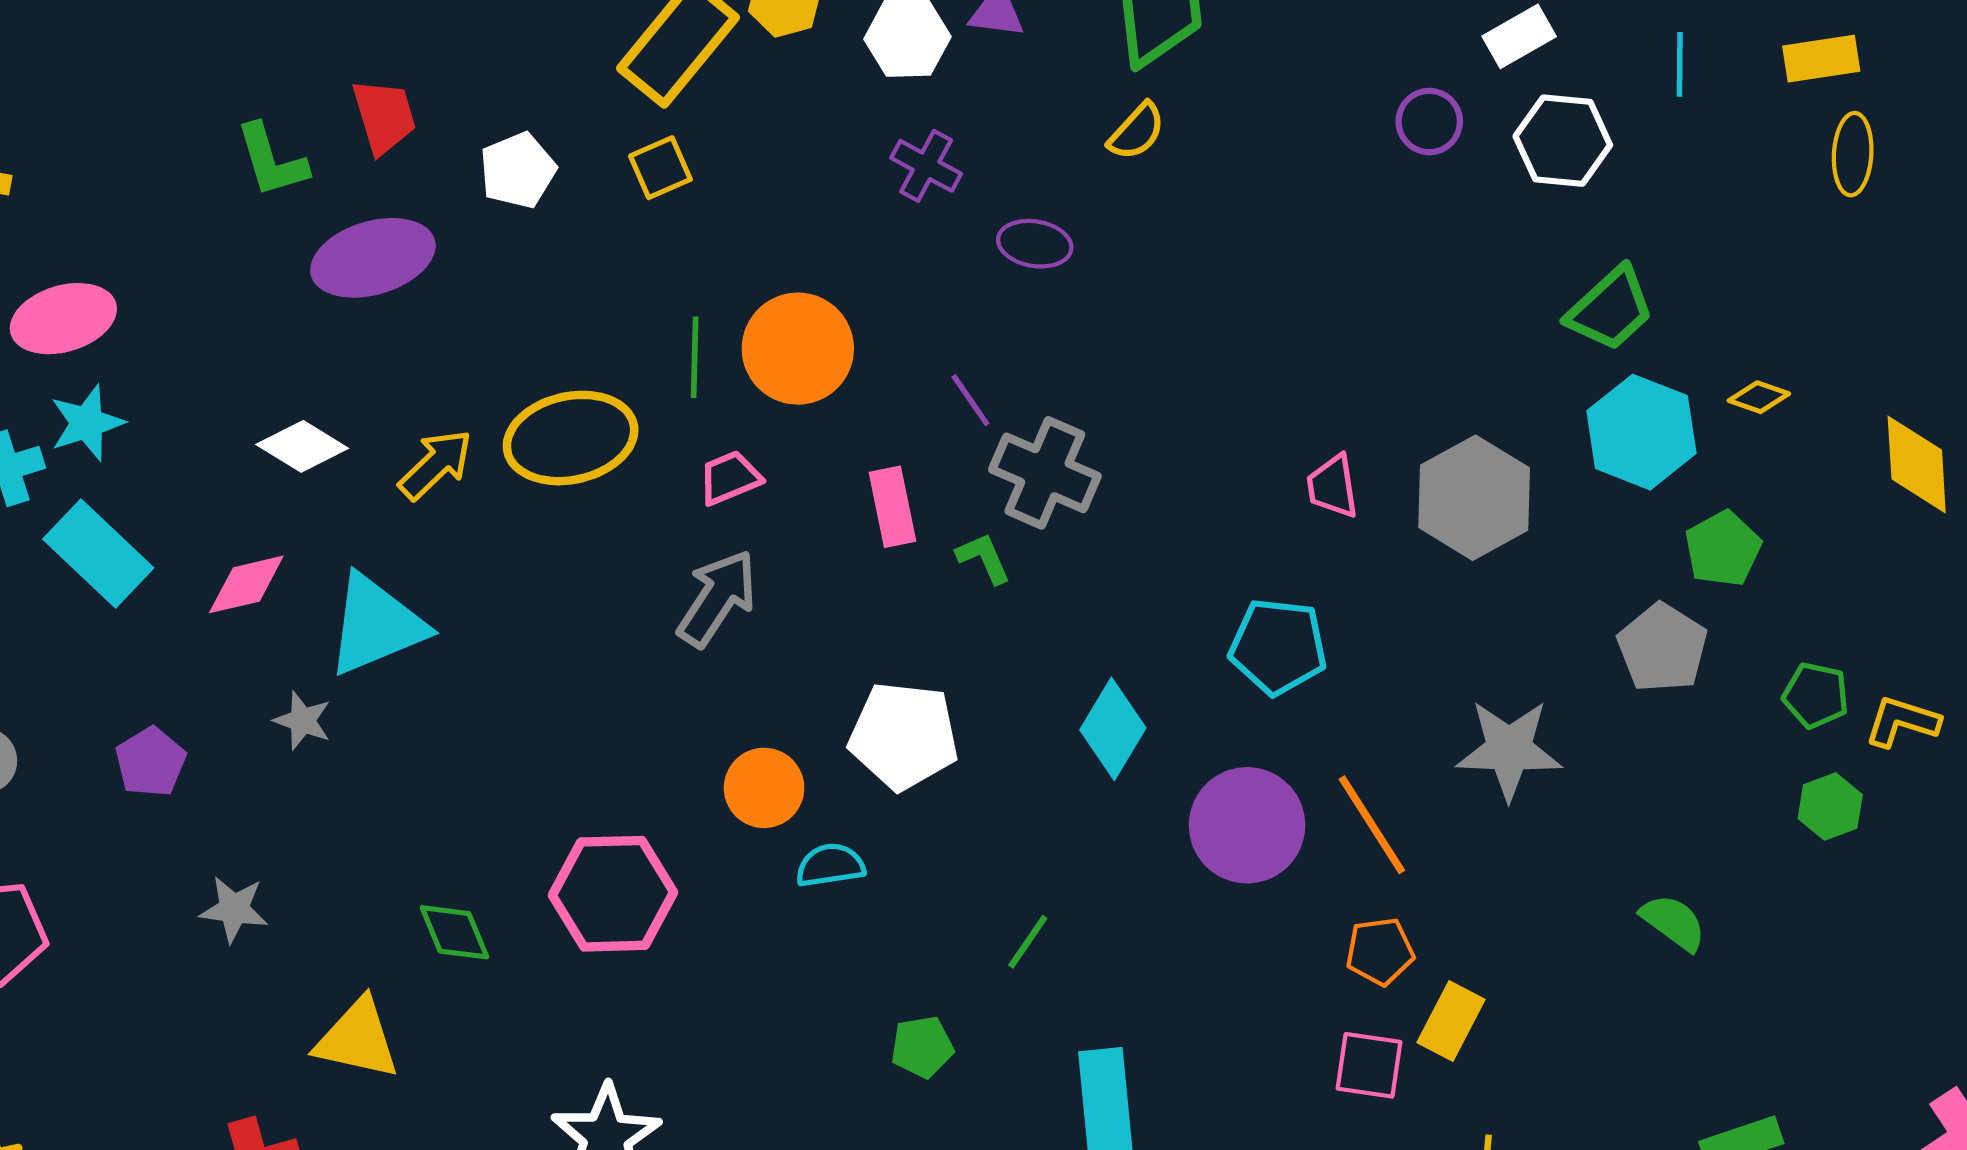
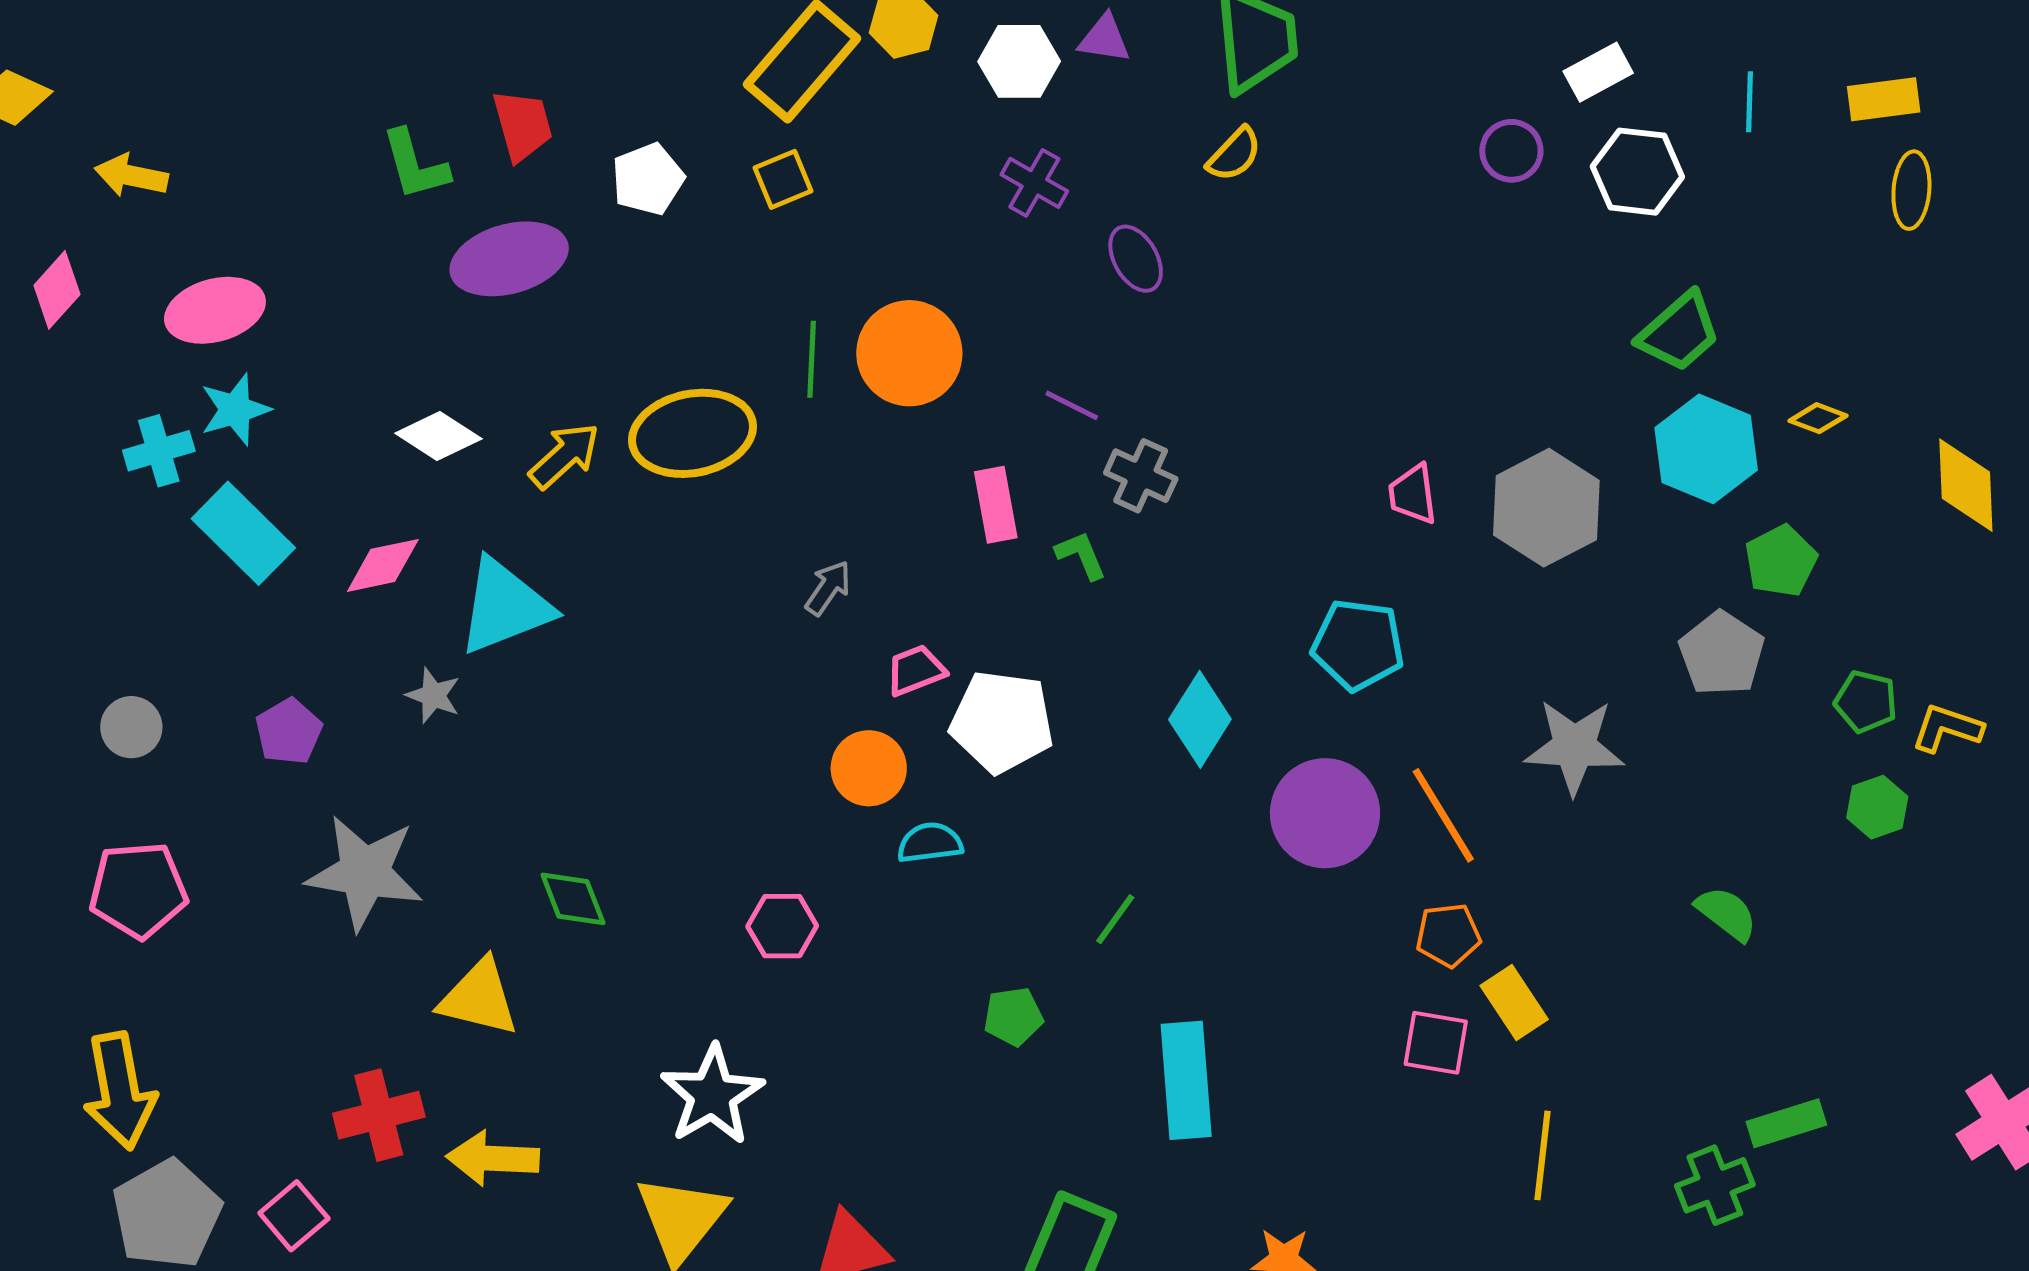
purple ellipse: (1035, 244) -> (1136, 259), turned 50
purple line: (970, 400) -> (1072, 405), turned -30
gray cross: (1045, 473) -> (1141, 476), size x0.7
pink trapezoid: (730, 478) -> (916, 670), moved
gray arrow: (717, 598) -> (828, 588), size x0.6
pink hexagon: (613, 894) -> (782, 926), moved, size x0.6
gray star: (234, 909) -> (365, 872), size x1.8
yellow rectangle: (1451, 1021) -> (1514, 1002), turned -62

